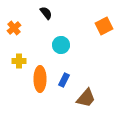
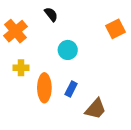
orange cross: (14, 28) -> (15, 31), size x1.5

